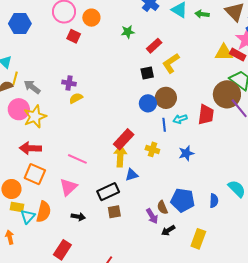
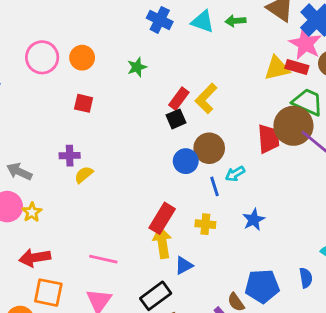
red square: (74, 36) -> (84, 103), moved
red rectangle: (154, 46) -> (179, 99), moved
red trapezoid: (206, 115) -> (269, 139), moved
yellow star: (35, 117) -> (32, 212), size x0.6

